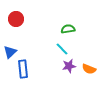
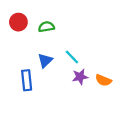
green semicircle: (68, 29) -> (46, 27), moved
blue triangle: (10, 52) -> (45, 60), moved

